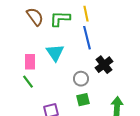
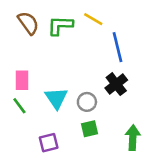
yellow line: (86, 14) -> (93, 19), turned -49
blue line: (87, 38) -> (117, 47), moved
cyan triangle: (55, 53) -> (56, 98), moved

